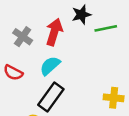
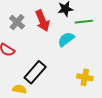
red arrow: (54, 32) -> (42, 21), turned 135
cyan semicircle: (50, 66) -> (66, 39), moved

